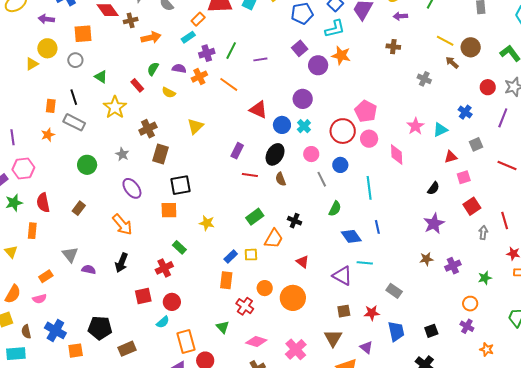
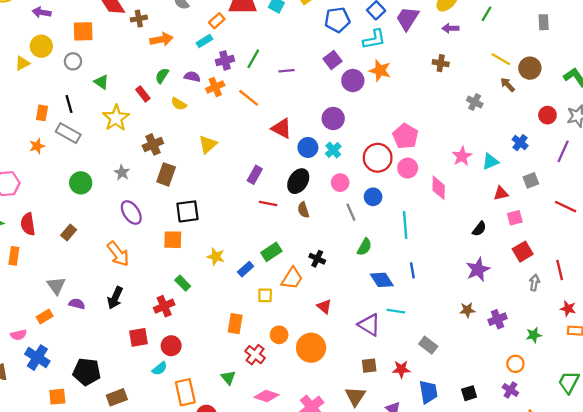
blue rectangle: (231, 257) -> (246, 269), moved
orange rectangle: (46, 276) -> (45, 317), moved
blue cross: (55, 330) -> (37, 358), moved

